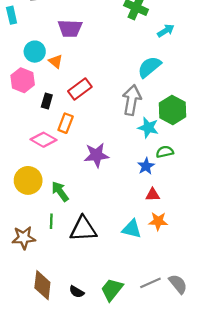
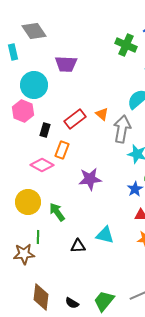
cyan circle: (35, 52) -> (34, 85), size x1.4
orange triangle: (56, 61) -> (102, 114), moved
green line: (51, 221) -> (38, 237), moved
black triangle: (83, 229) -> (78, 246), size x0.6
cyan triangle: (132, 229) -> (105, 235), moved

